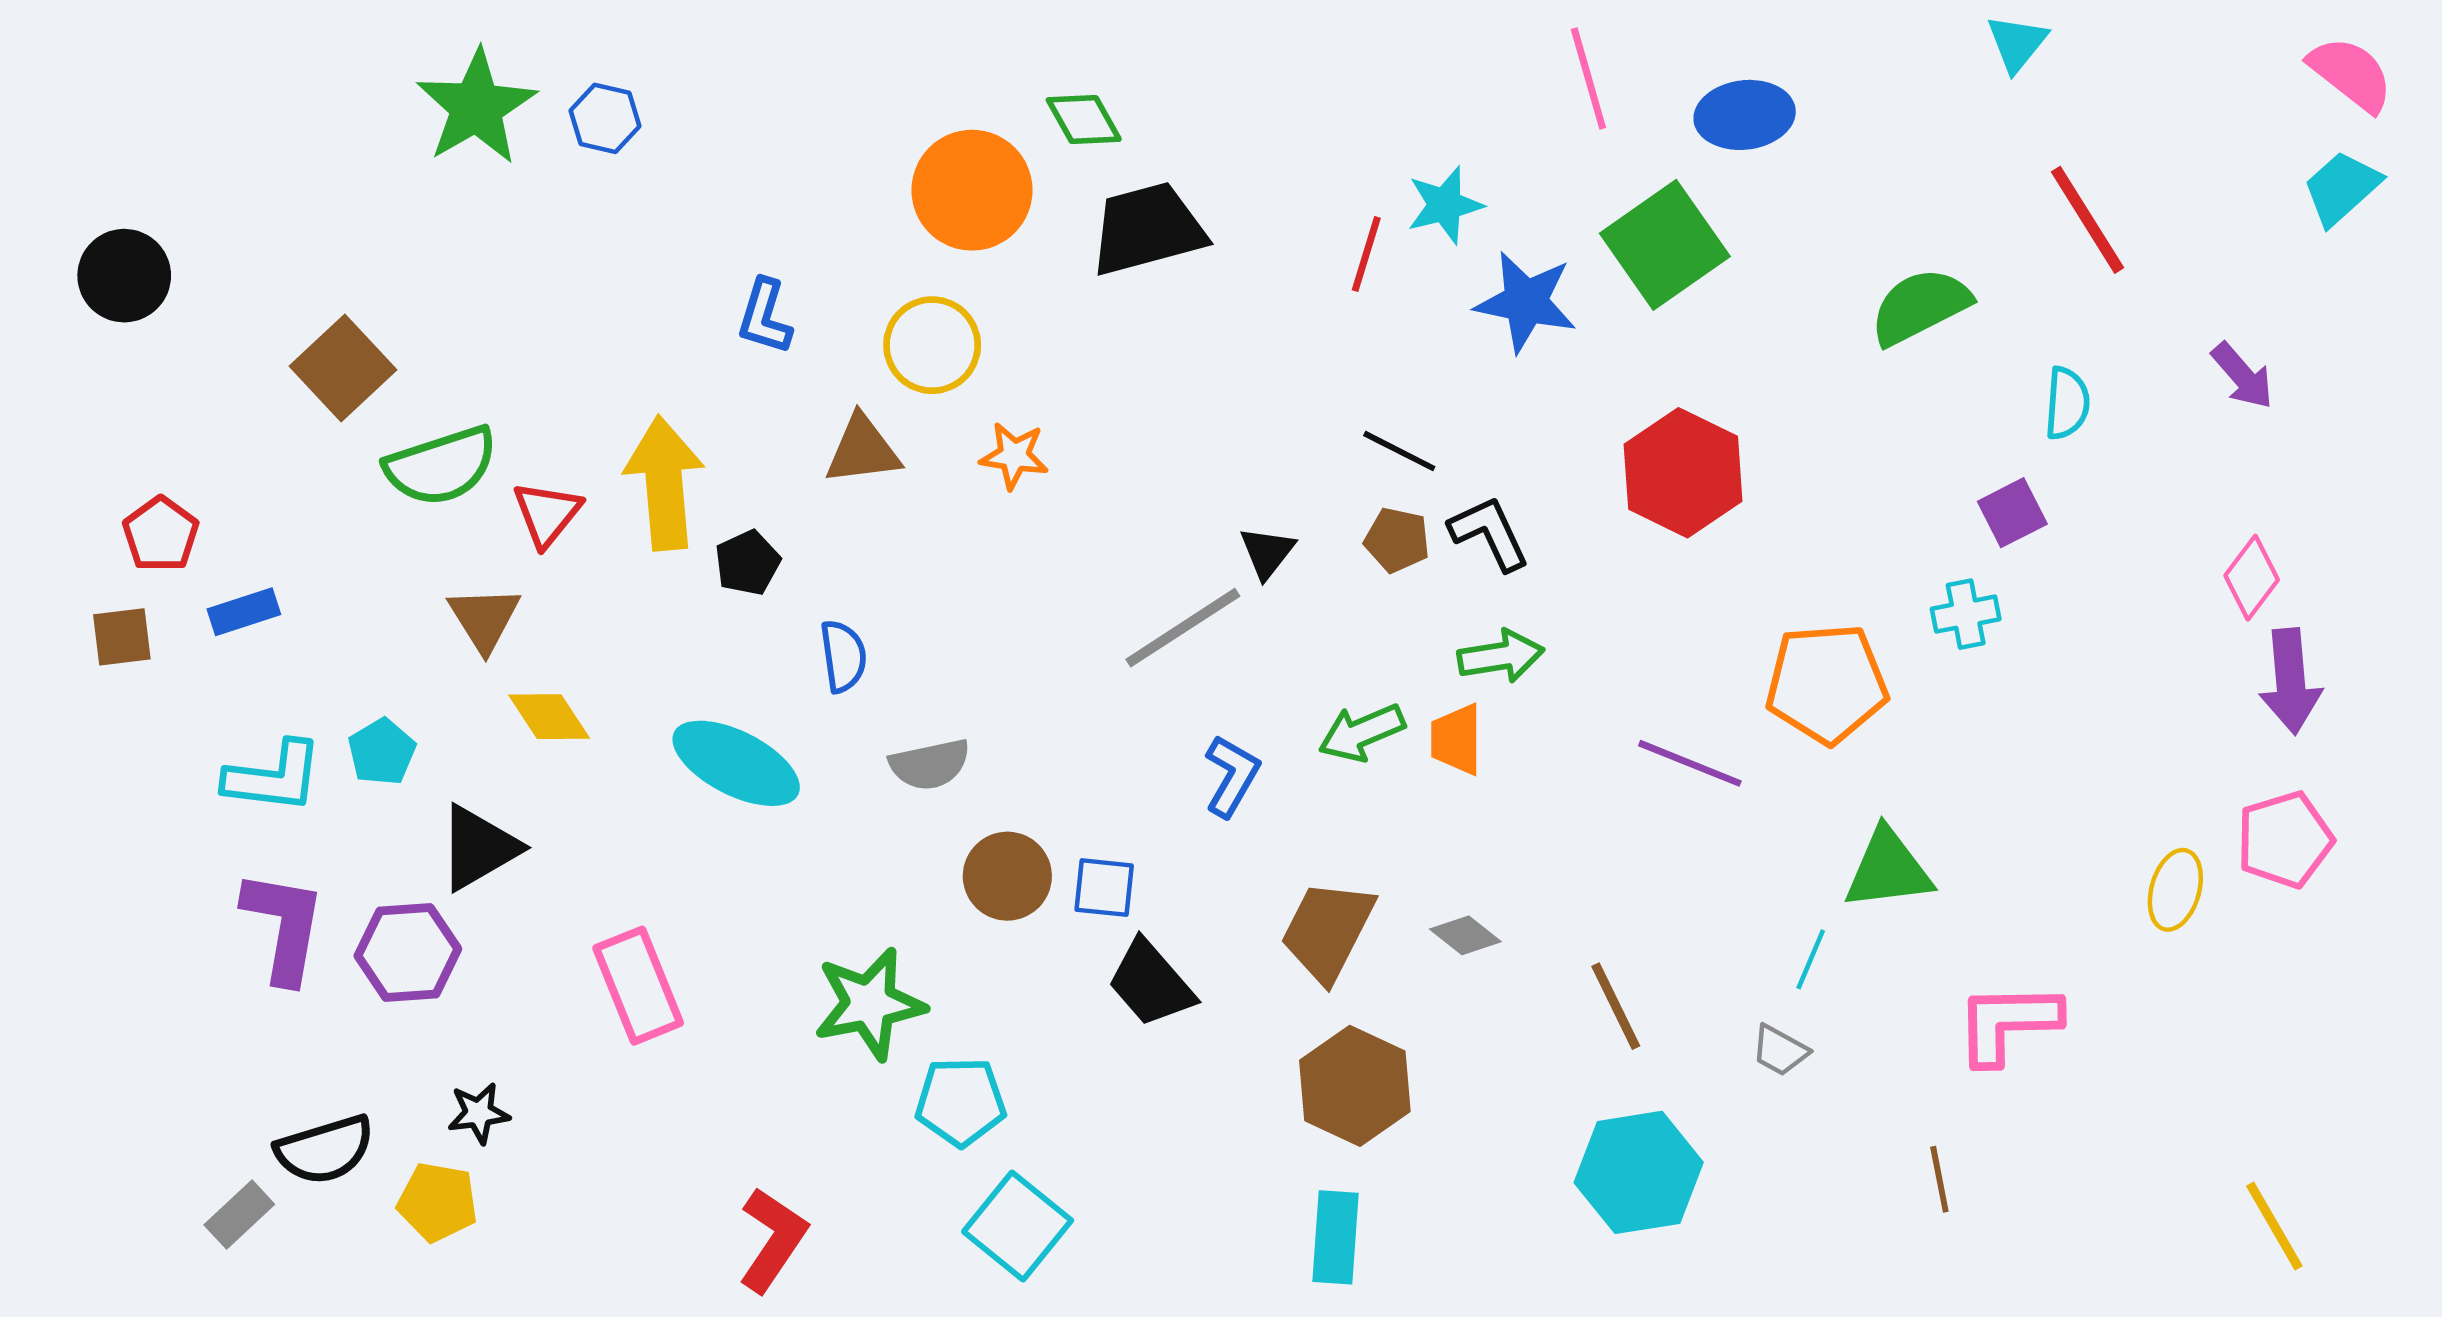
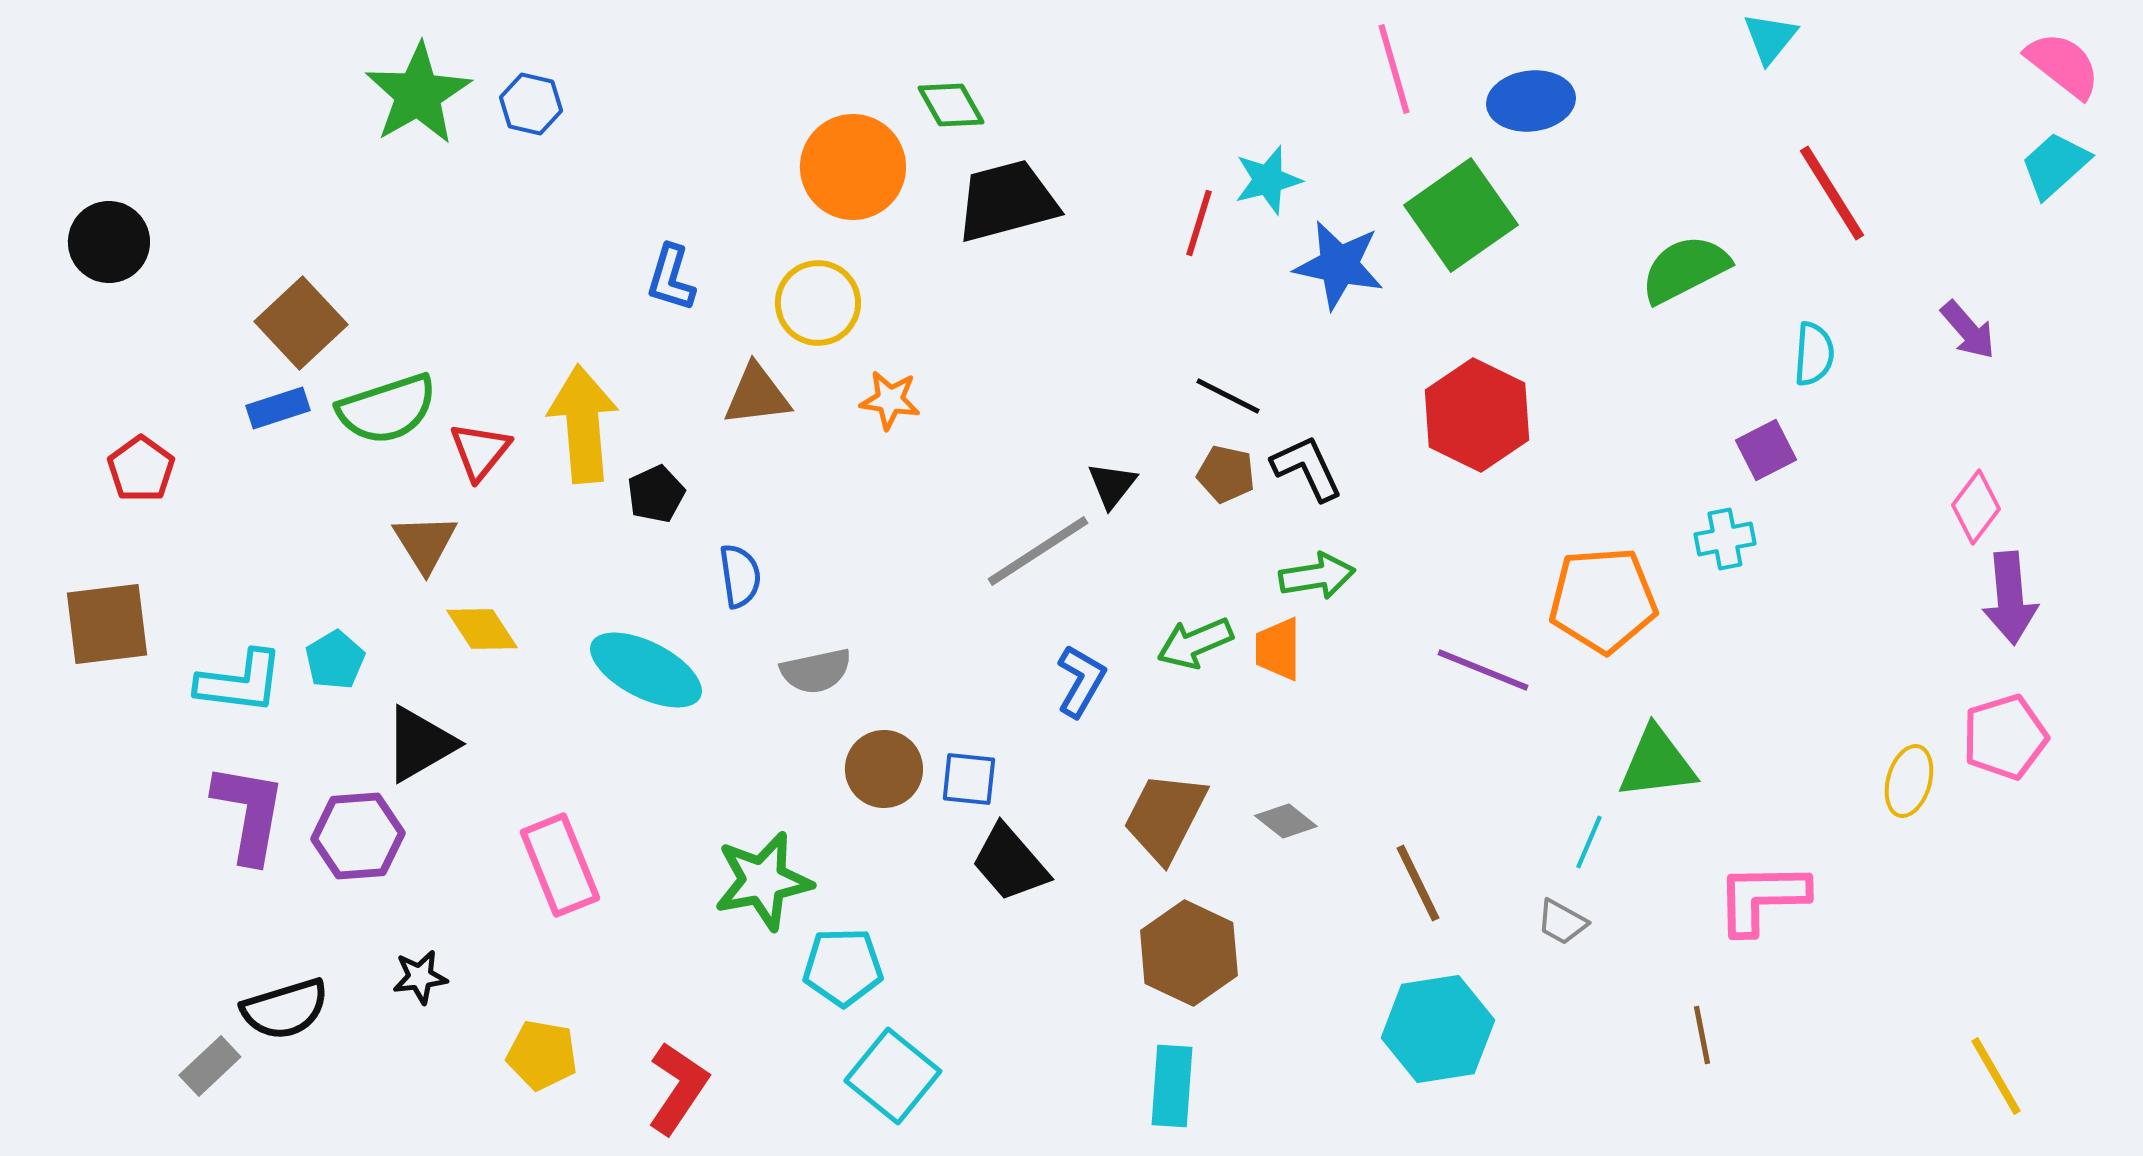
blue rectangle: (244, 612) -> (278, 408), moved
brown square: (122, 637) -> (107, 624), moved, size x1.6
yellow pentagon: (438, 1202) -> (542, 1055), moved

